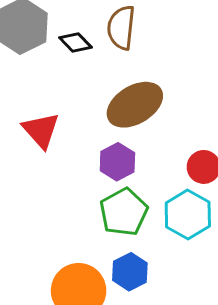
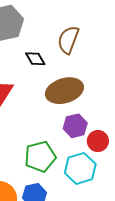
black diamond: (75, 43) -> (35, 59), moved
purple hexagon: (117, 162) -> (75, 126), moved

